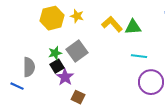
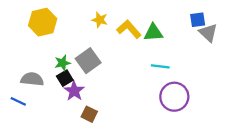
yellow star: (77, 16) -> (100, 20), moved
yellow hexagon: (52, 18) -> (43, 22), moved
gray semicircle: (29, 67) -> (32, 79), turned -84

